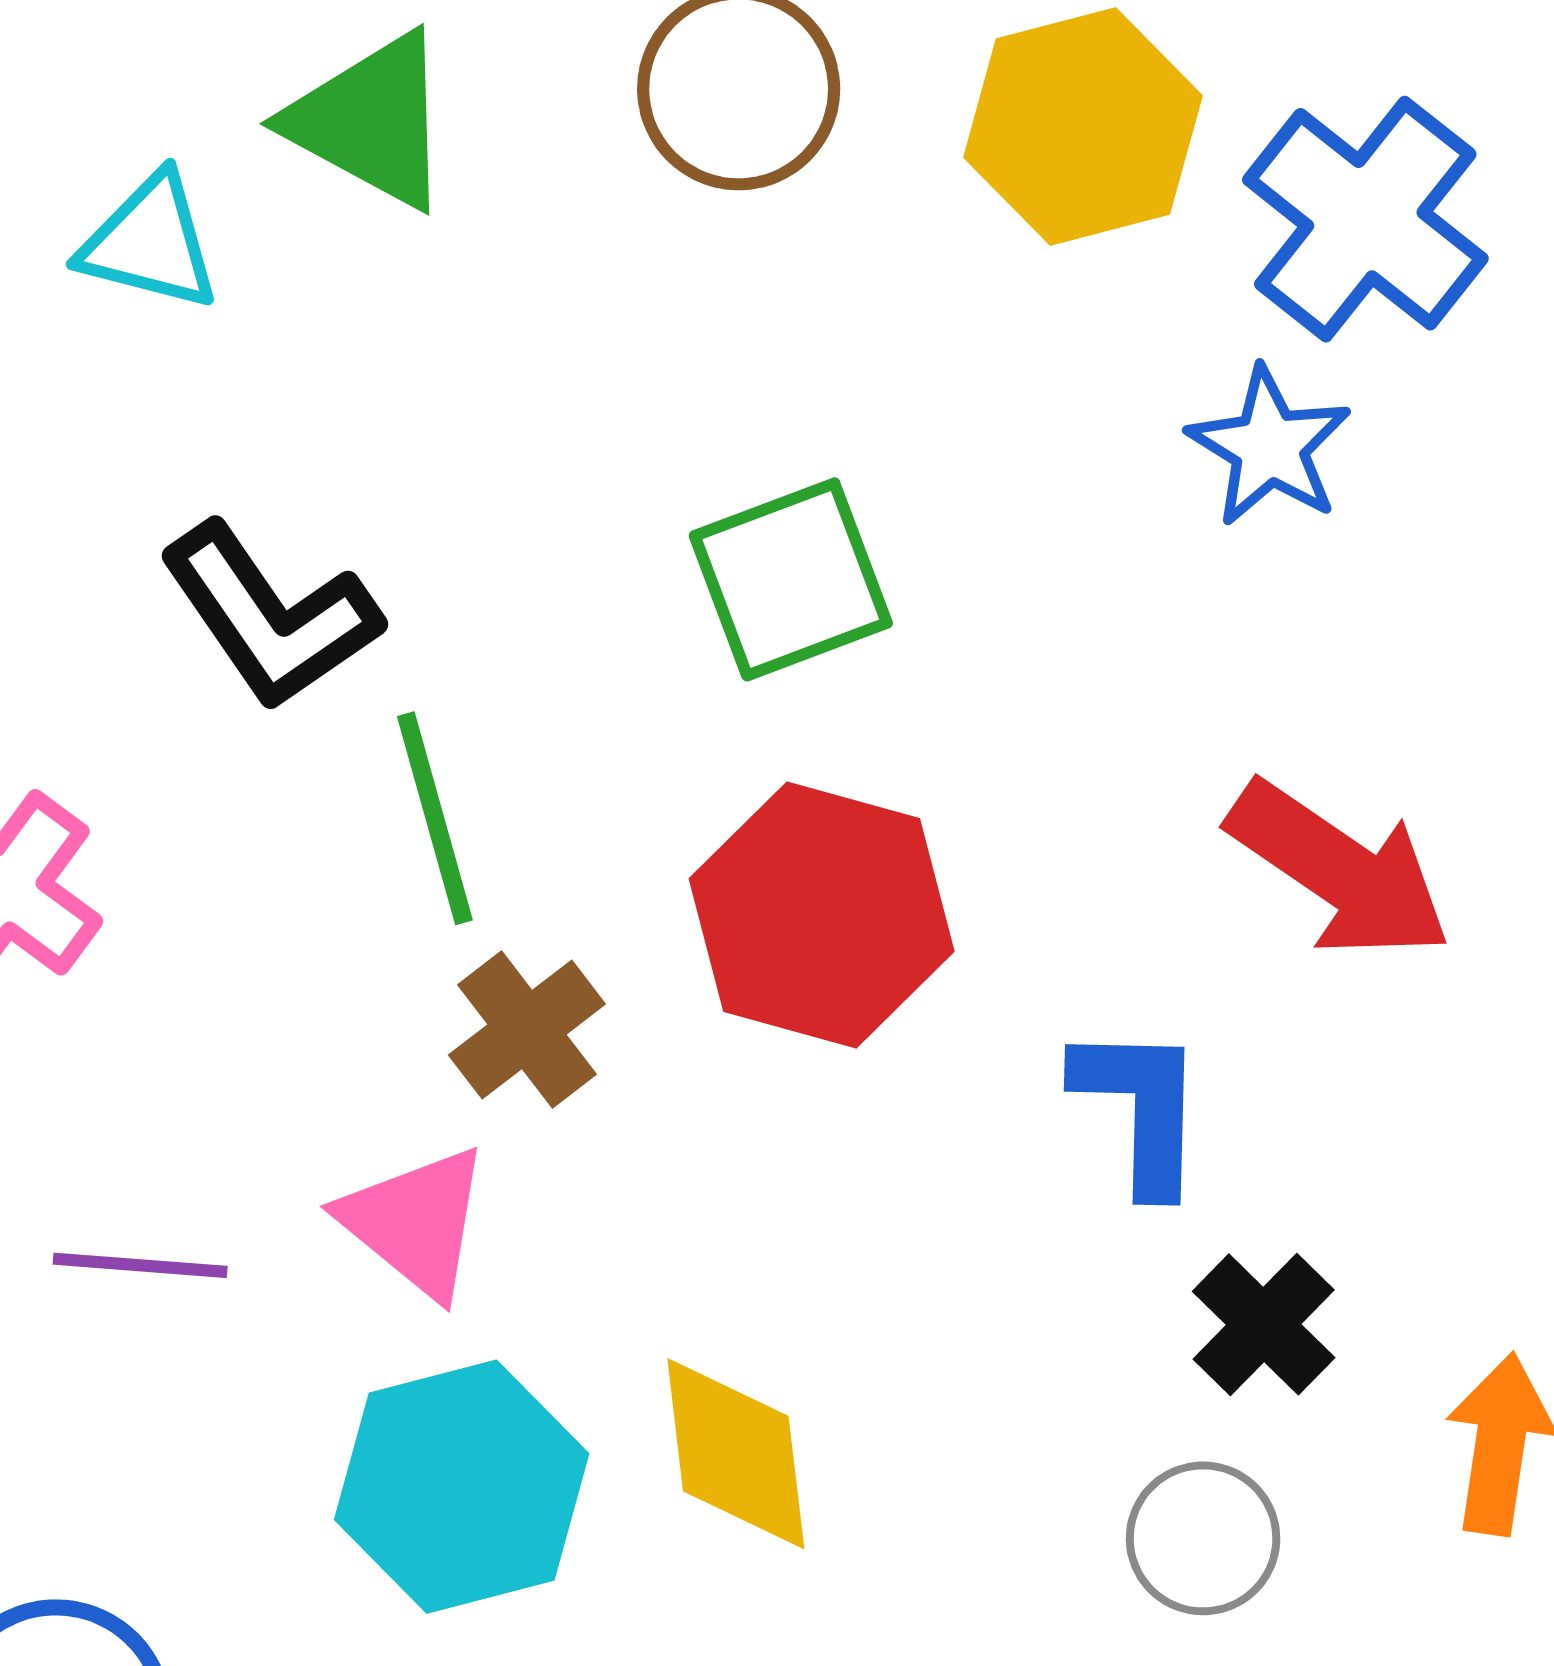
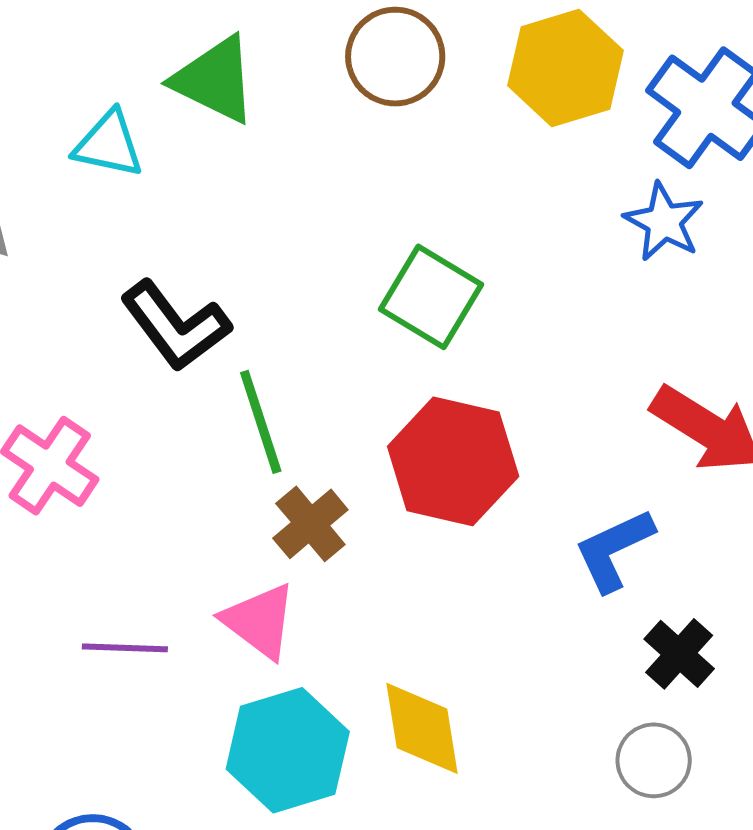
green square: (791, 579) -> (431, 297), turned -36
blue L-shape: (1140, 1108) -> (614, 550), turned -114

